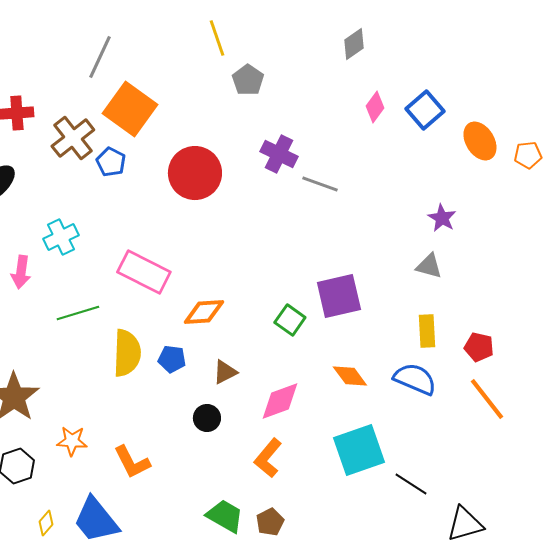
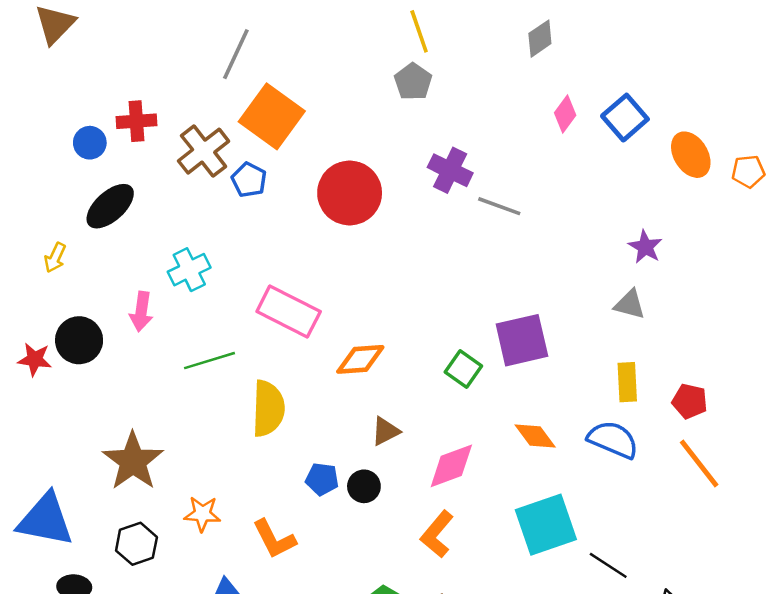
yellow line: (217, 38) -> (419, 31), moved
blue pentagon: (172, 359) -> (322, 479), moved

